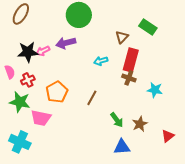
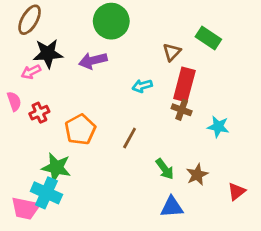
pink arrow: (43, 51) -> (31, 72), moved
black star: (28, 52) -> (48, 53), moved
green star: (20, 102) -> (56, 168), moved
pink trapezoid: (41, 118) -> (25, 208), moved
cyan cross: (20, 142) -> (46, 193), moved

